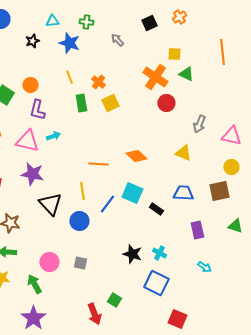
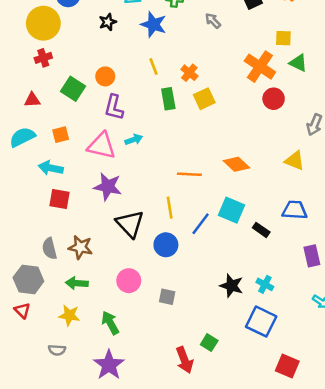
pink circle: (49, 262) -> (129, 281), moved

